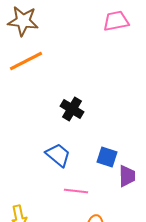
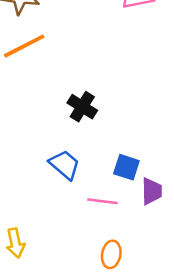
pink line: (76, 191) -> (102, 201), moved

